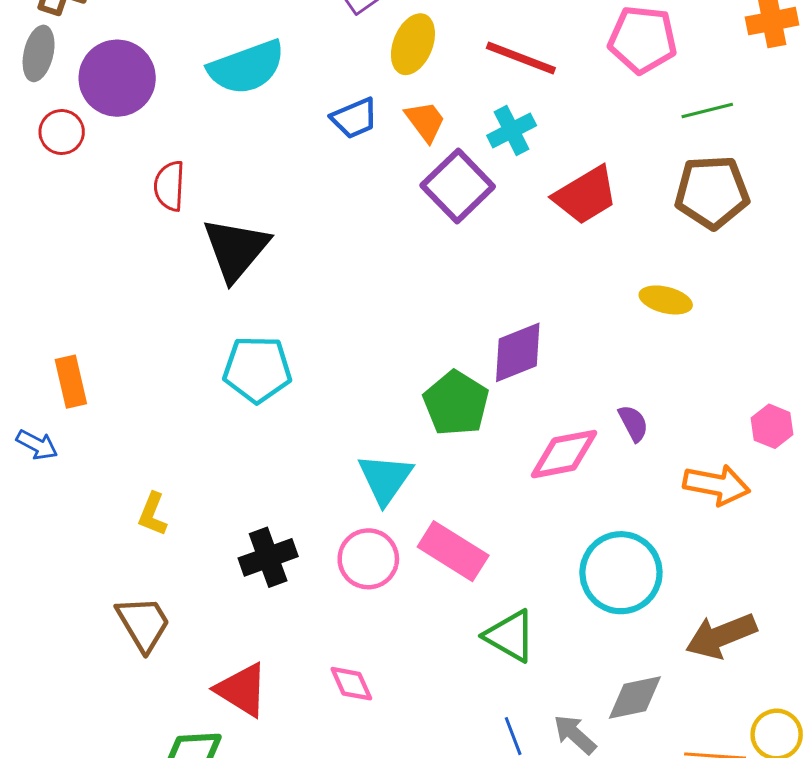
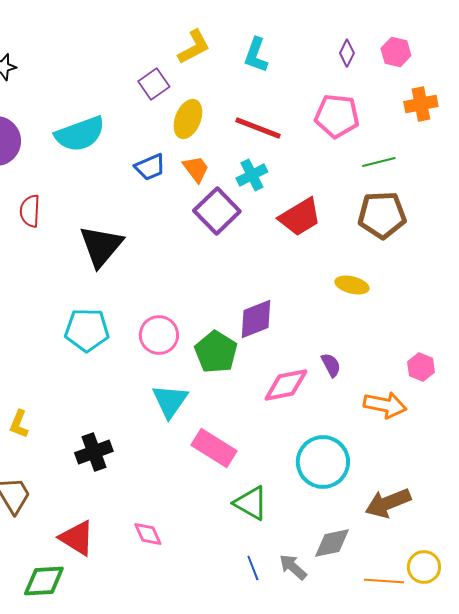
black triangle: (236, 249) -> (101, 246), moved
pink circle: (368, 559) -> (159, 335), moved

